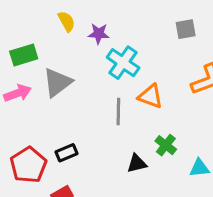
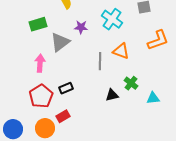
purple star: (99, 34) -> (81, 27), moved
cyan cross: (123, 63) -> (112, 19), moved
pink arrow: (18, 93) -> (40, 63), moved, turned -66

